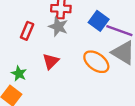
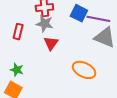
red triangle: (51, 61) -> (51, 43), moved
orange ellipse: (96, 62) -> (84, 70), moved

